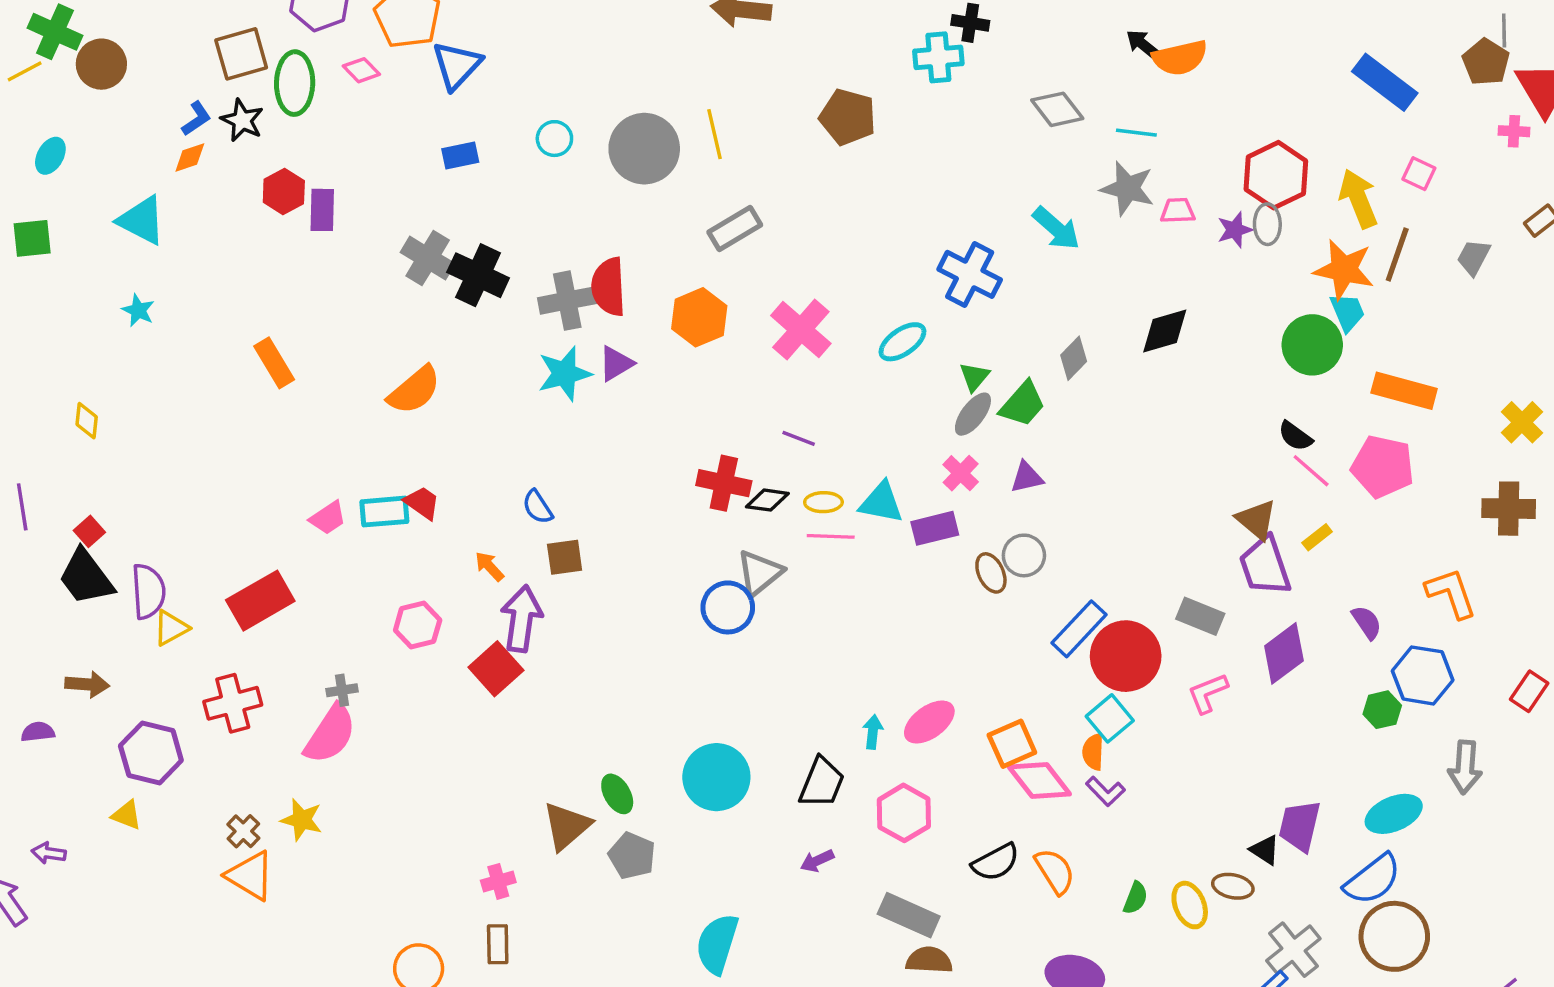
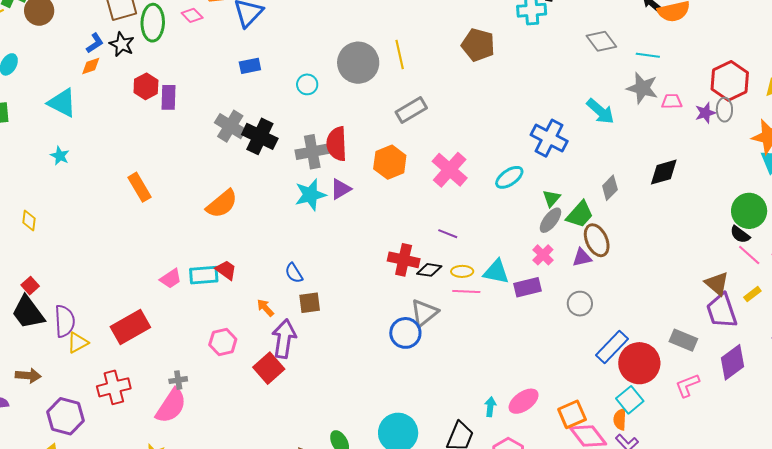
cyan circle: (554, 139) -> (307, 84), moved
green circle: (1312, 345) -> (749, 211), moved
brown ellipse: (991, 573) -> (597, 240), moved, size x1.4

